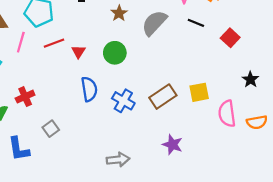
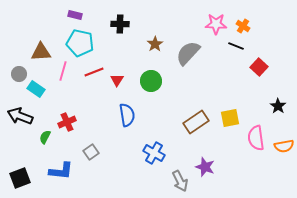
black line: (196, 23) -> (236, 46), moved
blue cross: (123, 101) -> (154, 153), moved
blue L-shape: (19, 149) -> (61, 171), turned -75
gray arrow: (118, 160) -> (180, 181), moved, turned 70

